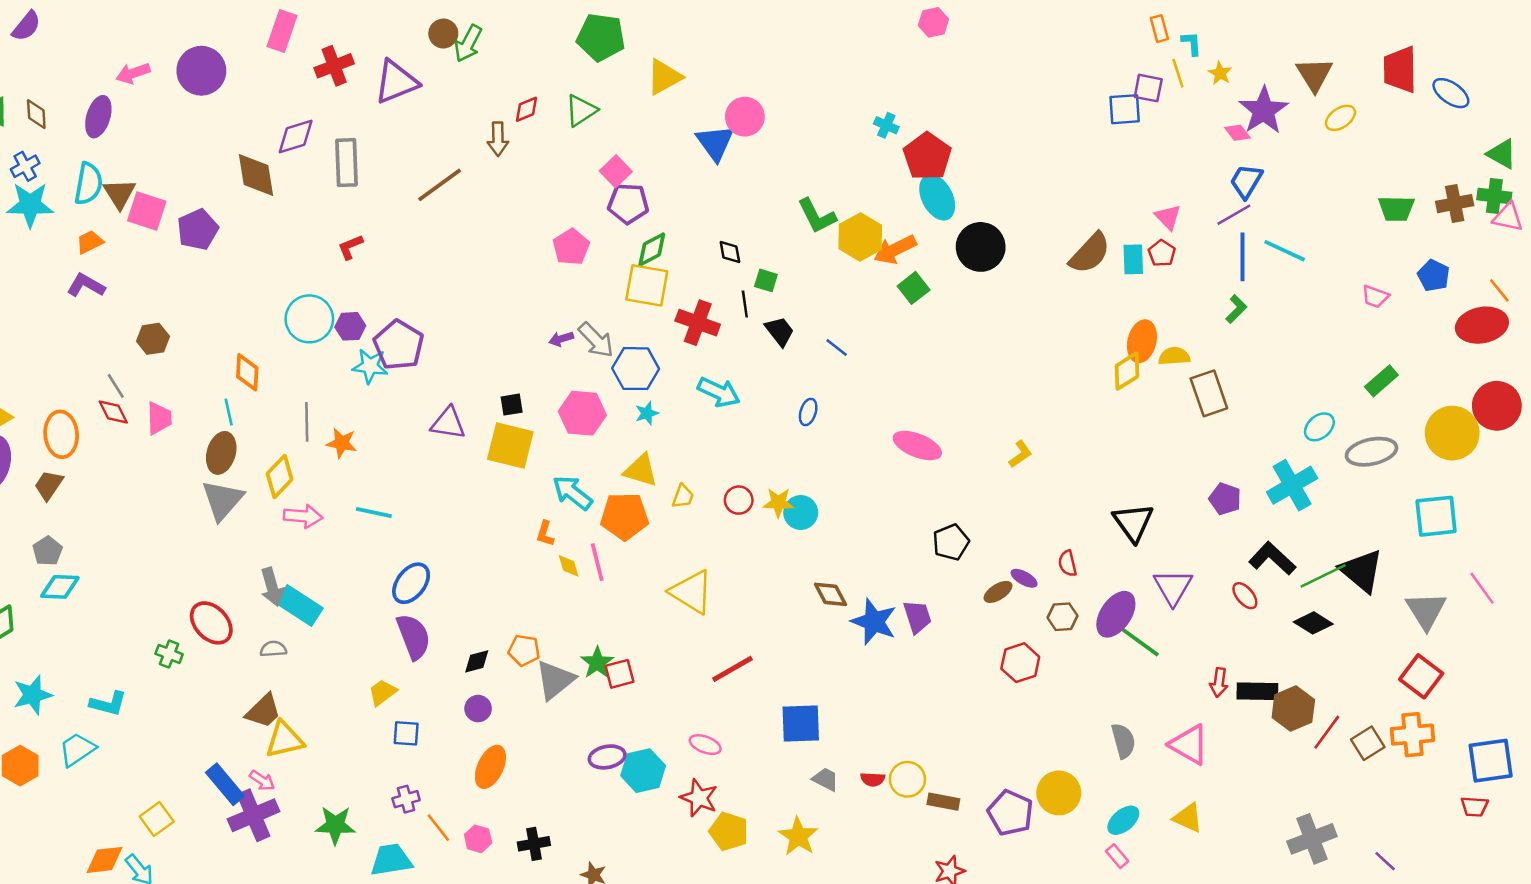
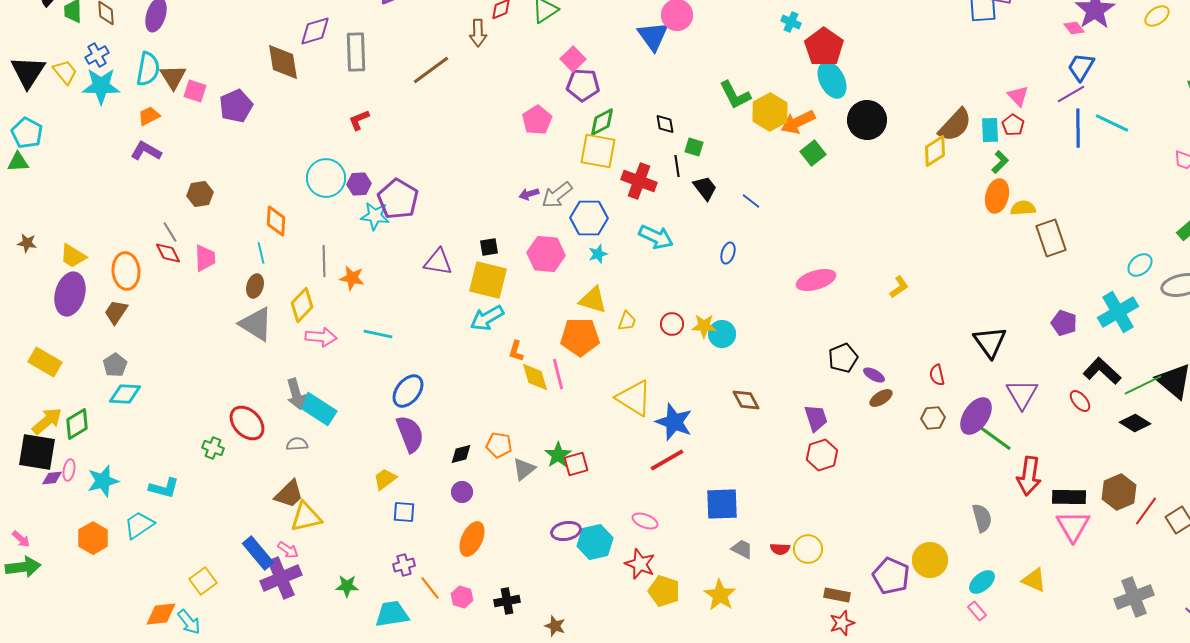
pink square: (147, 211) -> (195, 91), size x0.7
green L-shape: (1236, 309) -> (1000, 162), moved
gray arrow: (596, 340) -> (557, 195), turned 96
yellow diamond: (1127, 371) -> (935, 151), moved
pink ellipse: (917, 445) -> (816, 280), turned -39
brown ellipse: (221, 453) -> (255, 286), size x0.7
cyan arrow: (572, 493) -> (487, 318), moved, turned -68
gray triangle: (222, 500) -> (256, 324), turned -39
yellow diamond: (569, 566) -> (535, 377), size x1.5
purple ellipse: (1024, 578) -> (874, 375), moved
blue star: (874, 622) -> (674, 422), moved
red hexagon: (1020, 663) -> (822, 455), moved
gray triangle: (555, 680) -> (524, 469), size x0.7
red arrow: (1219, 682) -> (1029, 476), moved, size x1.6
black rectangle: (1257, 691) -> (1069, 497), moved
pink triangle: (1189, 745) -> (1073, 526), moved, turned 30
brown rectangle: (943, 802) -> (837, 595), moved
green star: (335, 825) -> (347, 586), size x0.7

